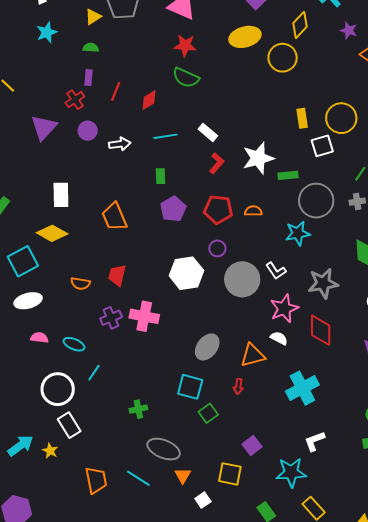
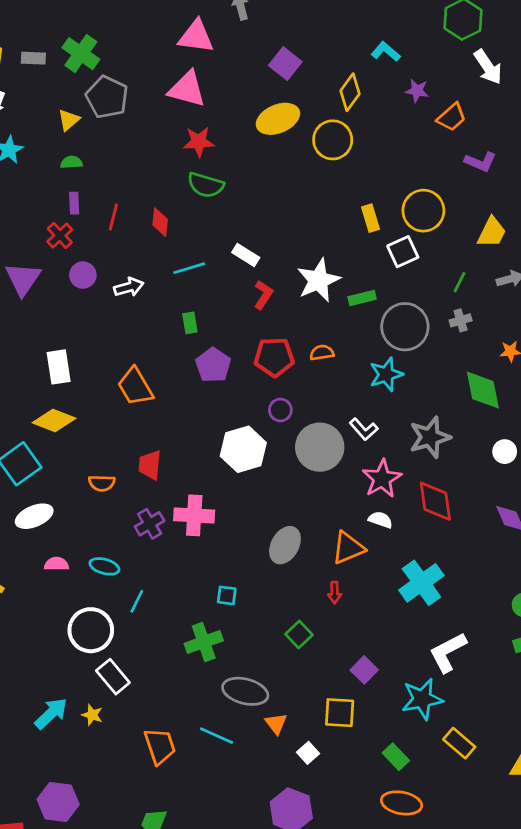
red diamond: (149, 100) -> (160, 222), turned -45
cyan square: (190, 387) -> (227, 595), moved, size x0.6
green cross: (138, 409) -> (204, 642), size x1.5
white L-shape: (315, 441) -> (448, 652), size x1.4

